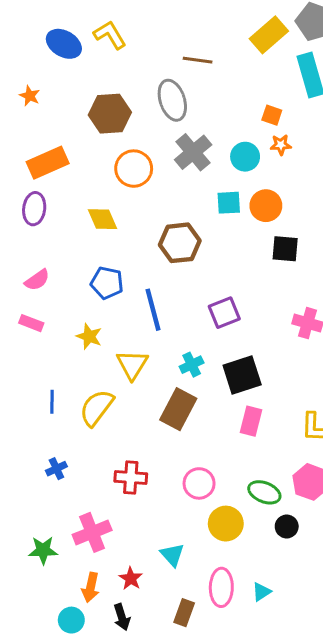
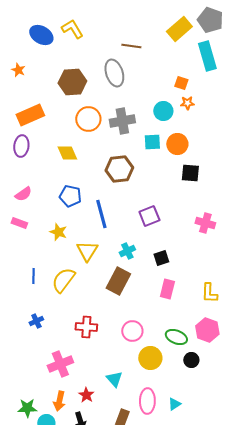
gray cross: (193, 152) -> (122, 121), moved, turned 30
black square: (242, 375) -> (161, 258), size x0.6
green star: (43, 550) -> (27, 408), moved

